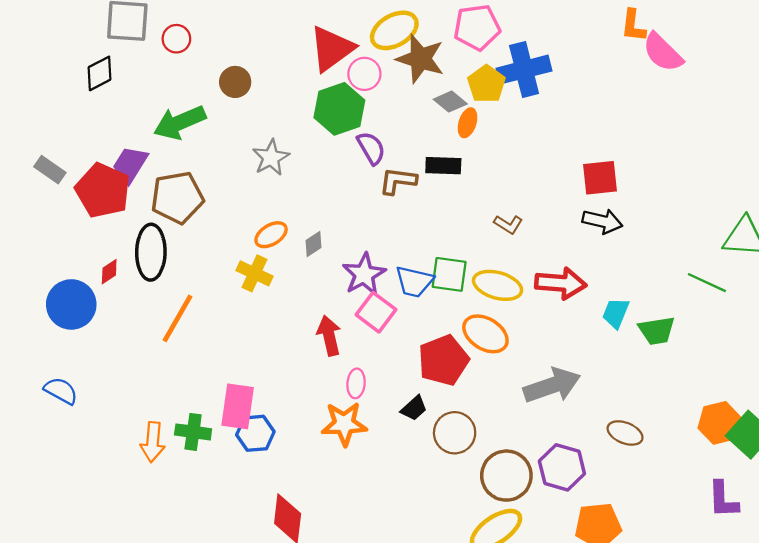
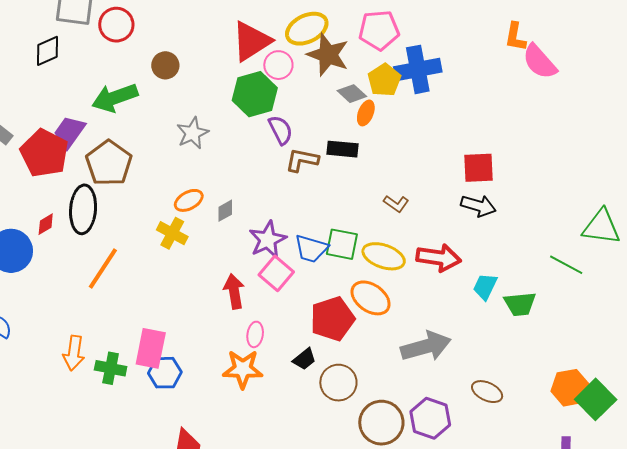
red circle: (176, 39) -> (116, 25), size x1.4
brown pentagon: (177, 198) -> (109, 163), turned -30
orange arrow: (153, 442) -> (74, 353), moved

